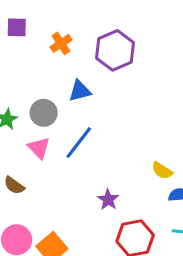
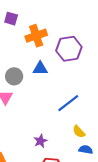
orange cross: (61, 43) -> (36, 36), size x1.5
blue line: (79, 143) -> (68, 103), moved

